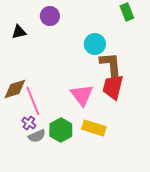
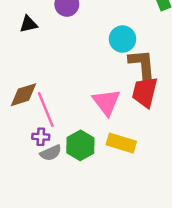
purple cross: (29, 123) -> (41, 137), turned -32

